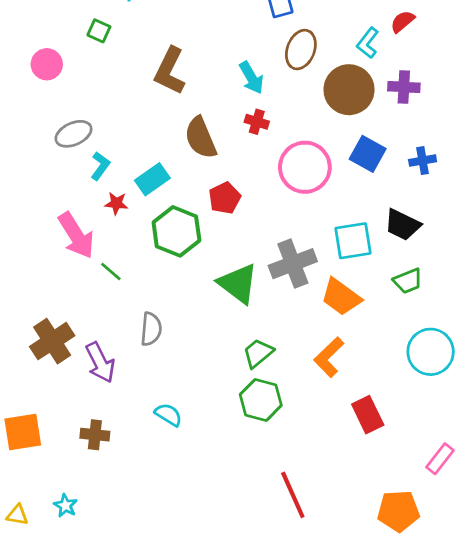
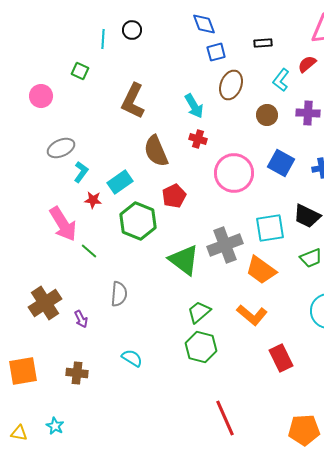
brown circle: (349, 90) -> (267, 115), size x0.6
orange L-shape: (329, 357) -> (252, 315), turned -96
purple arrow: (100, 362) -> (81, 319), size x0.6

